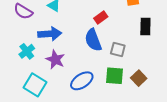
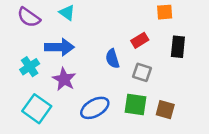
red rectangle: (101, 17) -> (140, 40), moved
blue semicircle: (93, 40) -> (112, 59), size x0.7
brown square: (139, 78) -> (165, 110), turned -35

